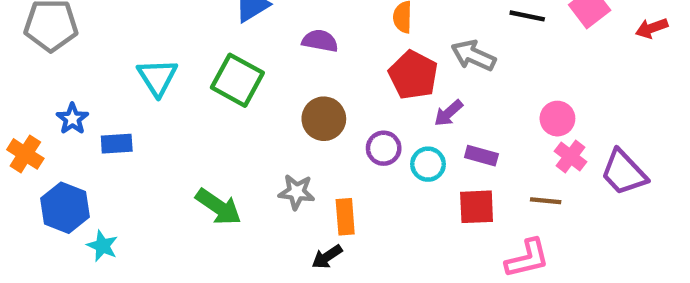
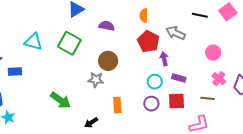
cyan triangle: (157, 77) -> (33, 42), turned -42
purple arrow: (448, 113) -> (164, 59), turned 120
pink circle: (557, 119) -> (213, 53), moved
purple circle: (384, 148) -> (151, 104), moved
gray star: (296, 192) -> (96, 80), moved
black arrow: (327, 257) -> (91, 123), moved

